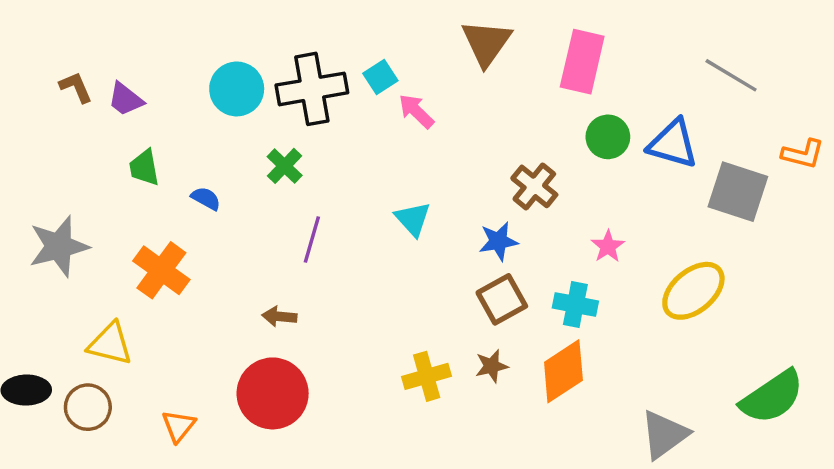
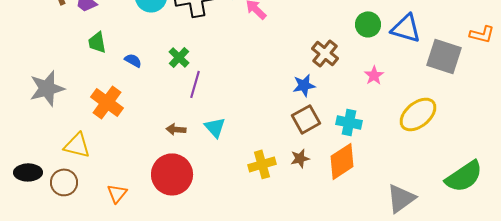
green cross: (285, 166) -> (179, 57), moved
cyan triangle: (413, 219) -> (215, 127), moved
pink star: (608, 246) -> (374, 75), moved

